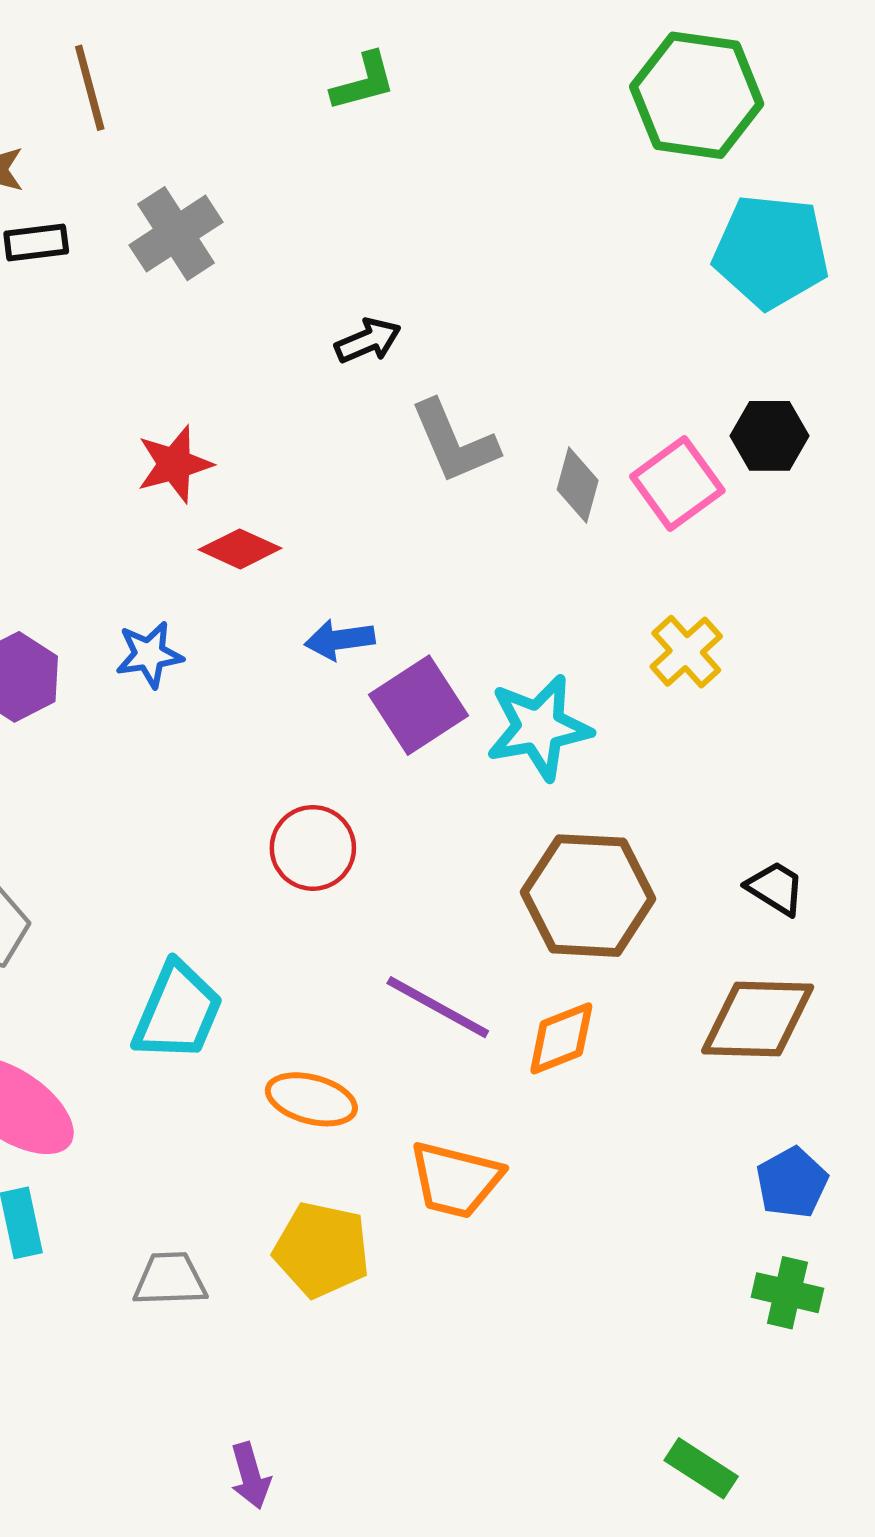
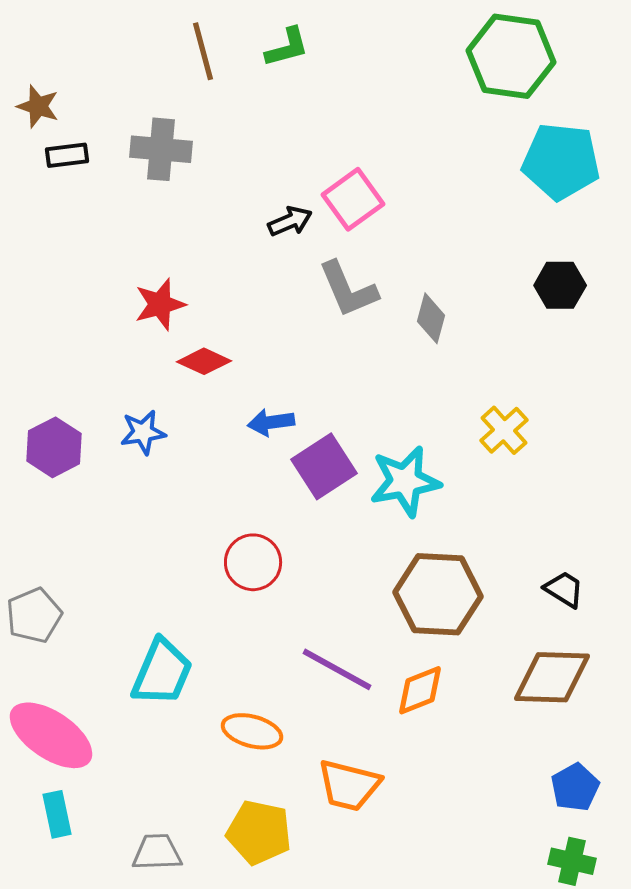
brown line: (90, 88) -> (203, 51), moved
gray cross: (176, 234) -> (161, 149), turned 38
pink square: (677, 483) -> (353, 199), moved

